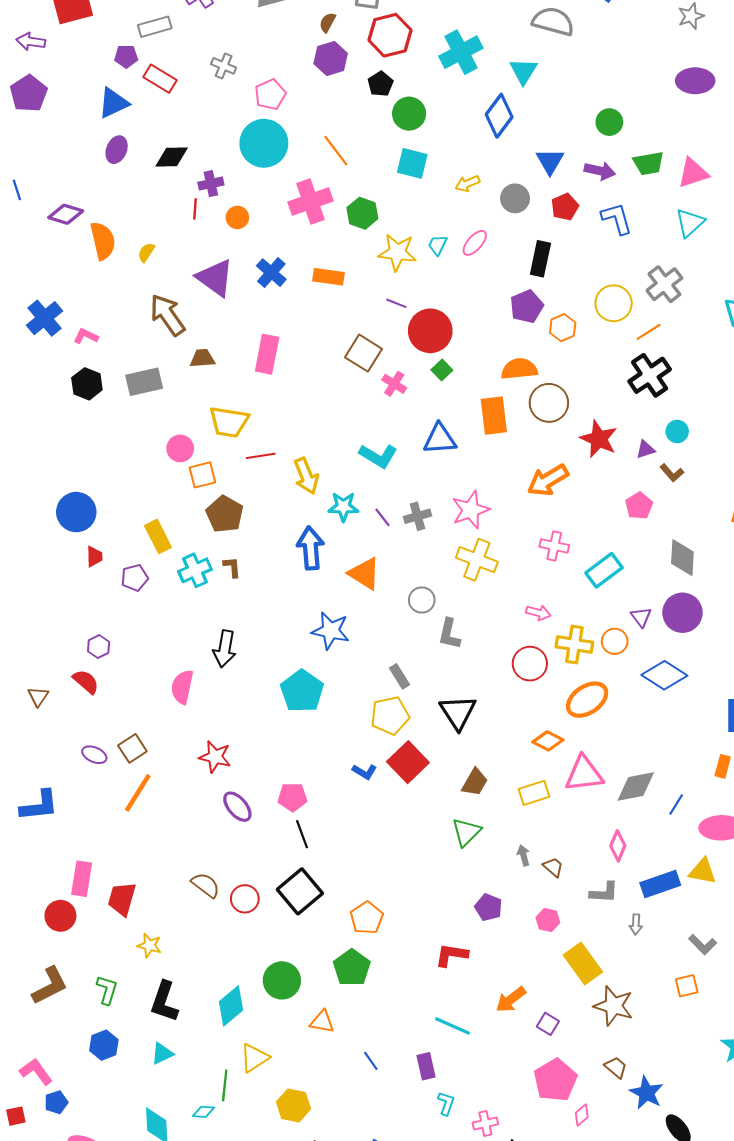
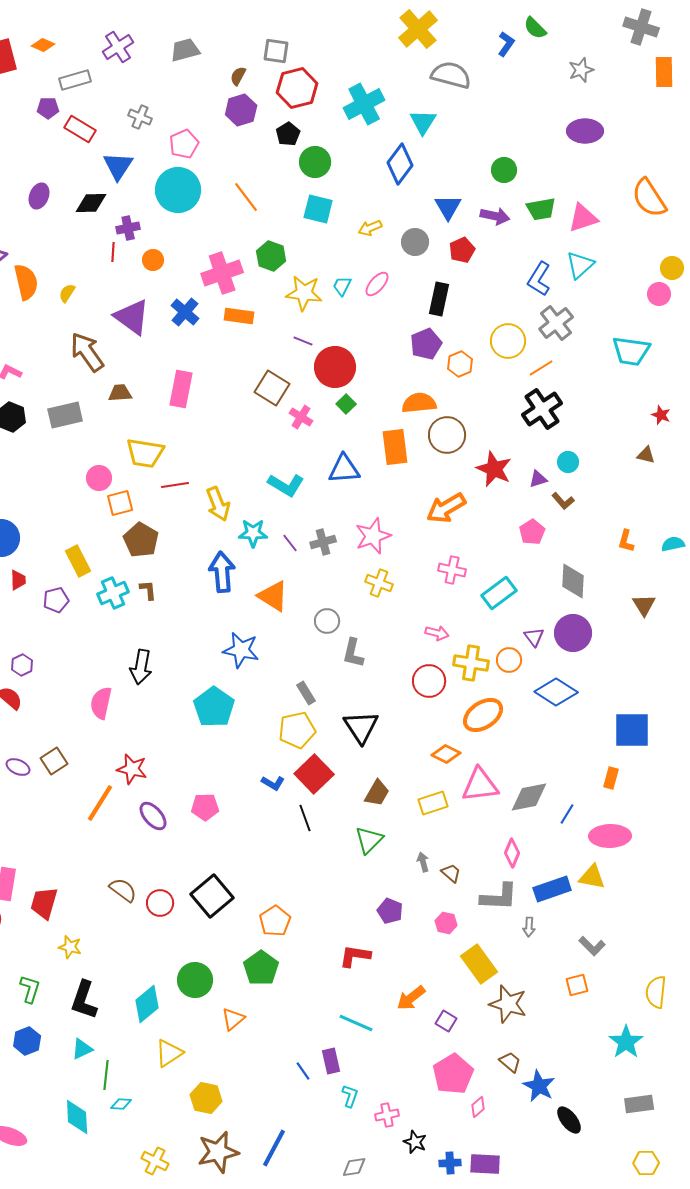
blue triangle: (113, 103) -> (118, 166), moved, turned -32
pink cross: (310, 202) -> (222, 273), moved
blue L-shape: (617, 218) -> (539, 279), moved, turned -132
yellow cross: (477, 560) -> (379, 583), size x0.7
orange line: (138, 793) -> (100, 803), moved
black line: (302, 834) -> (305, 818), moved
gray L-shape: (604, 892) -> (499, 897), size x1.4
orange triangle: (322, 1022) -> (233, 1019), turned -50
blue line: (371, 1061) -> (303, 1071), moved
green line: (225, 1085) -> (106, 1075), moved

